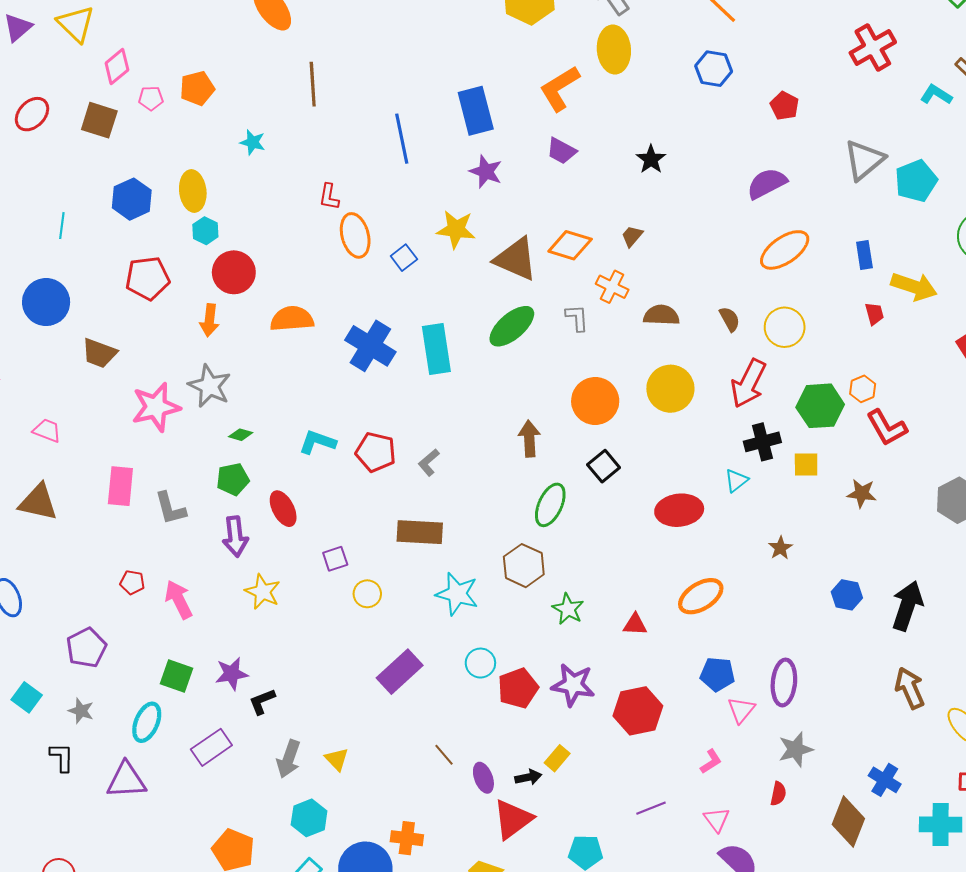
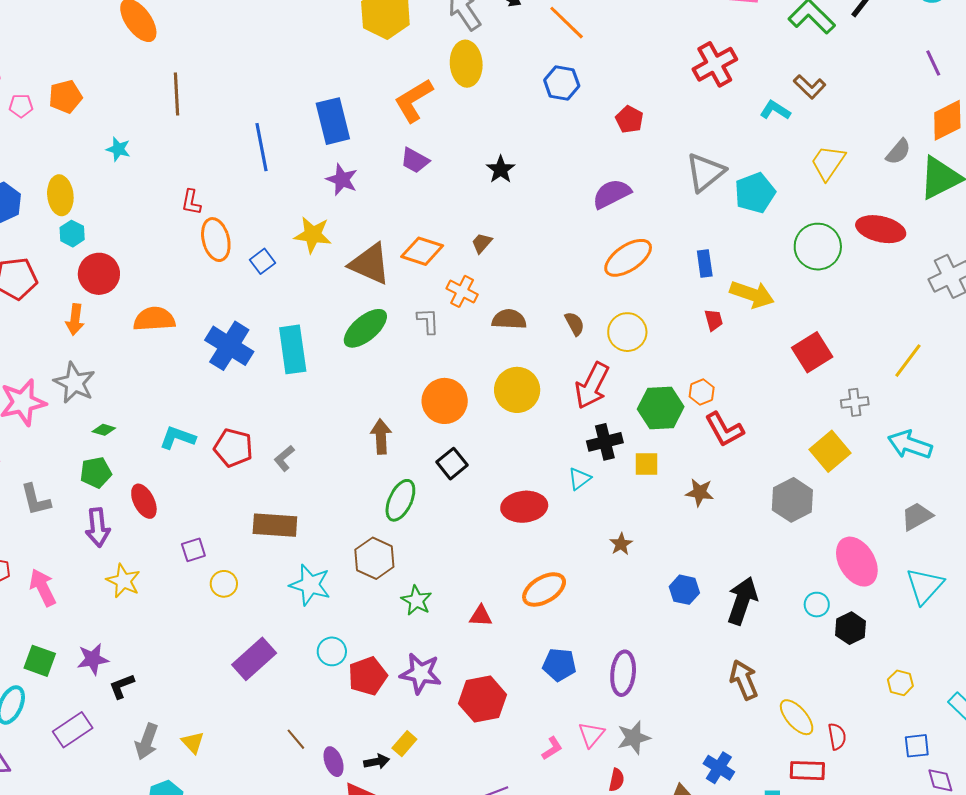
pink triangle: (741, 710) -> (591, 735), moved

